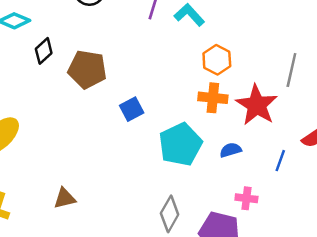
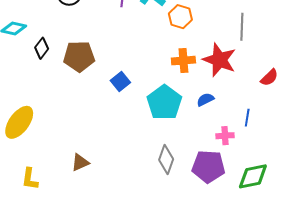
orange hexagon: (217, 60) -> (180, 17), moved
blue line: (280, 161) -> (247, 118), moved

